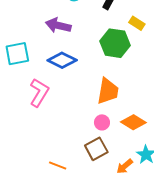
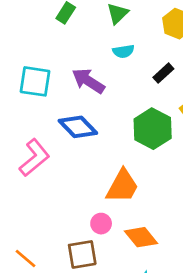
cyan square: (17, 54) -> (35, 81), moved

